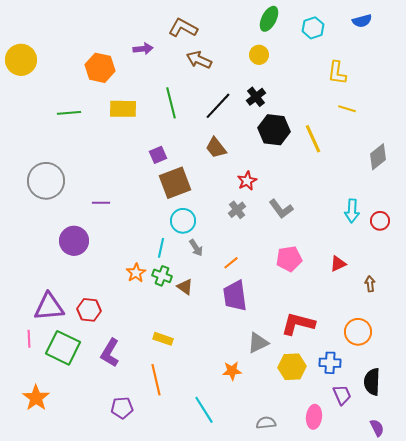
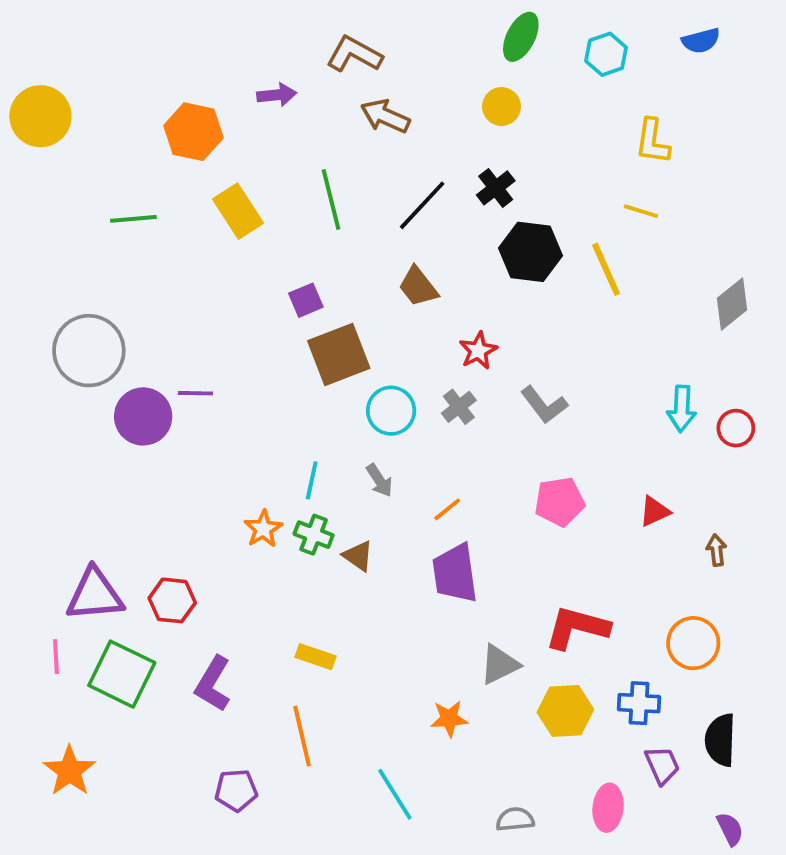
yellow rectangle: (123, 109) -> (238, 211), turned 56
yellow line: (347, 109) -> (641, 211), moved
cyan circle: (183, 221) -> (391, 411), moved
purple circle: (74, 241) -> (143, 416), moved

